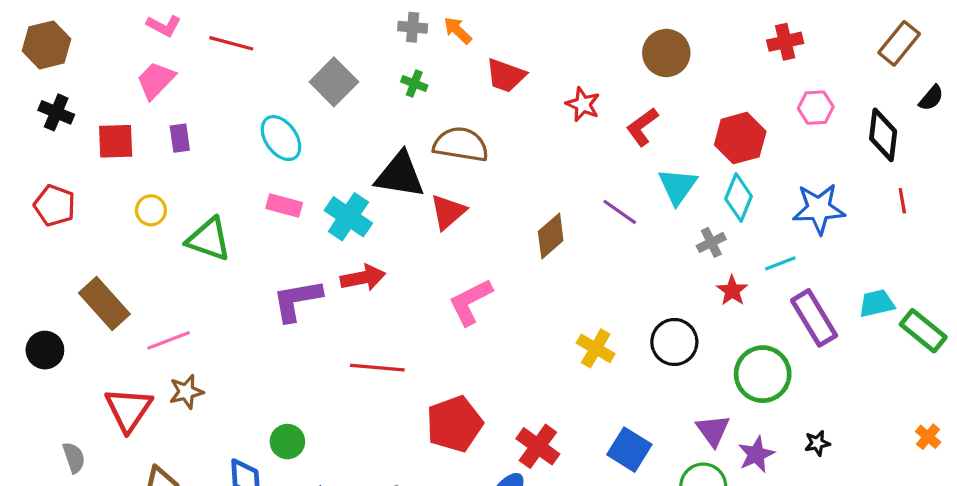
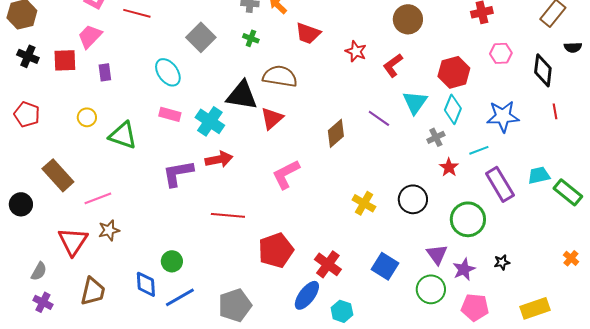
black semicircle: (931, 98) -> (573, 47), turned 48
red square: (116, 141) -> (65, 60), moved
gray semicircle: (74, 458) -> (39, 271), turned 48

